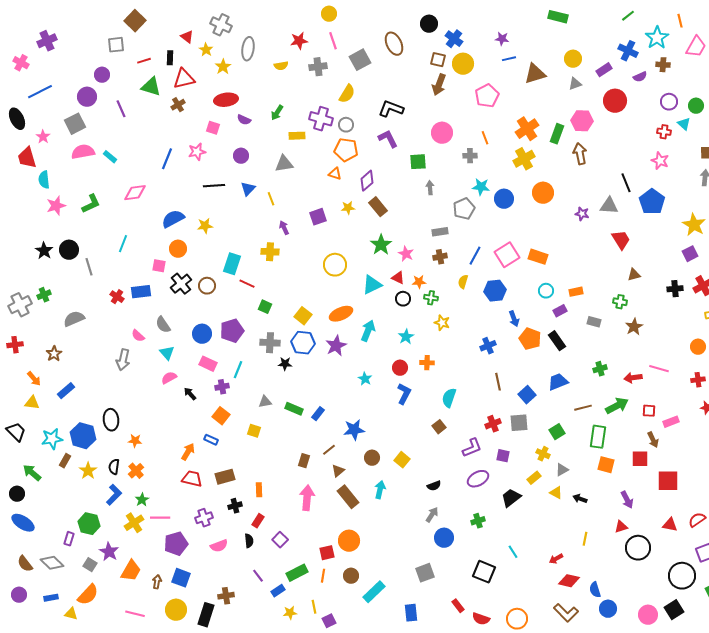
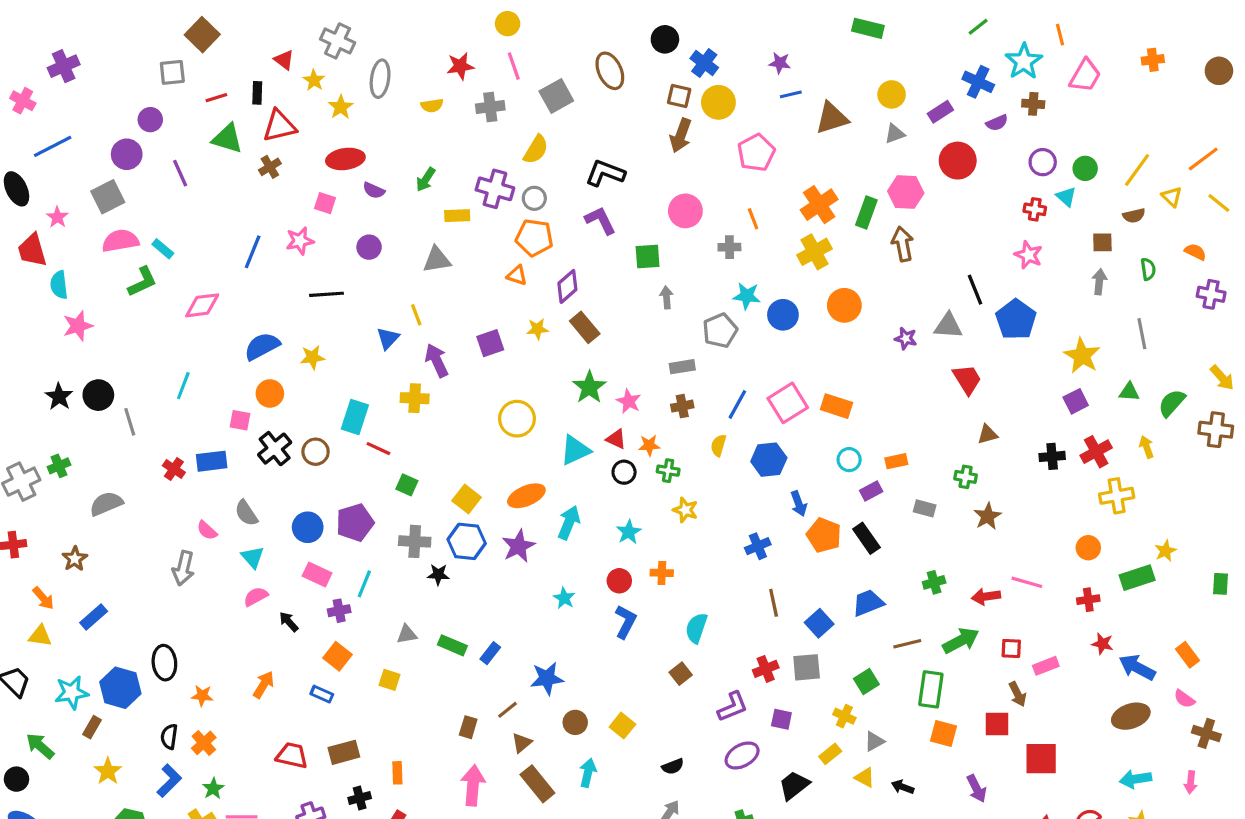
blue triangle: (248, 189) -> (388, 338), moved
green L-shape: (91, 204) -> (142, 282), moved
purple arrow: (284, 228) -> (437, 360), size x1.5
orange arrow: (188, 452) -> (264, 685), moved
yellow star: (88, 471) -> (108, 771), moved

